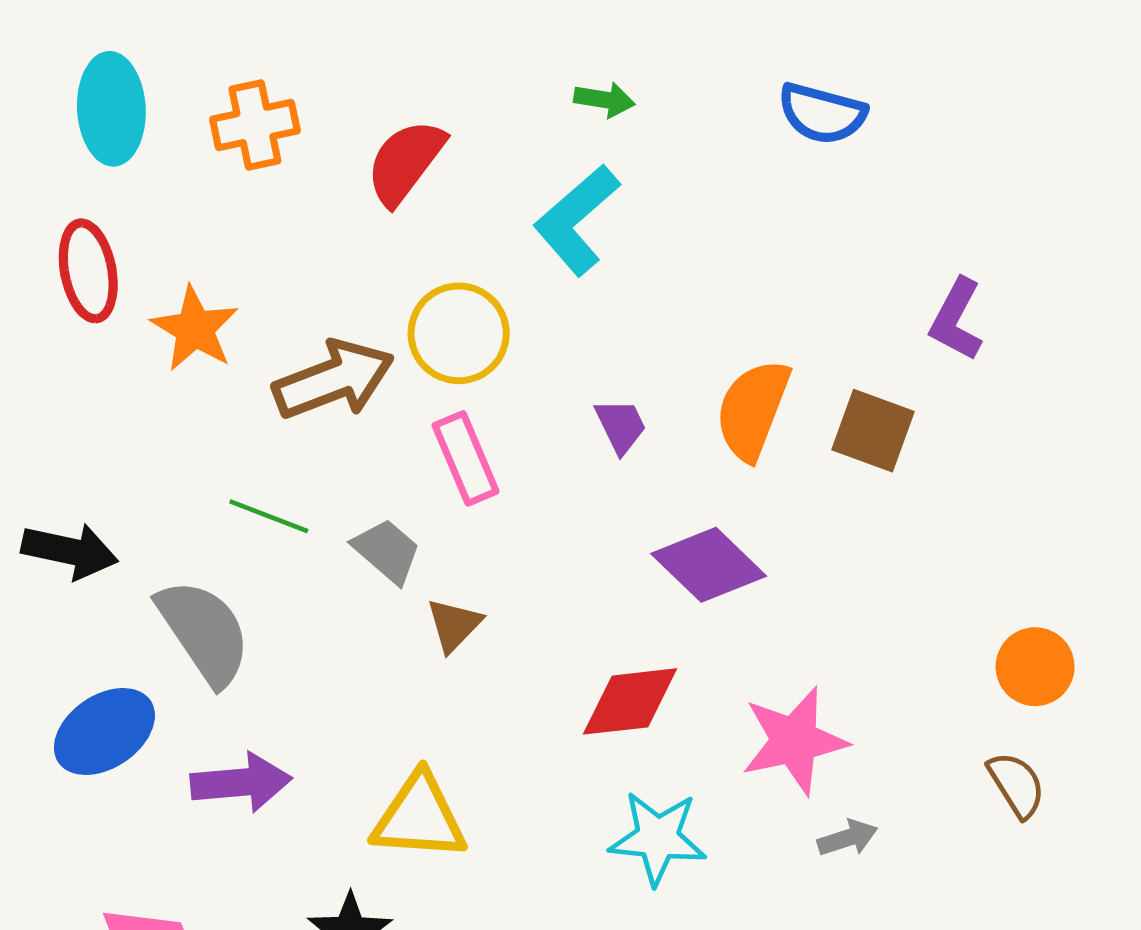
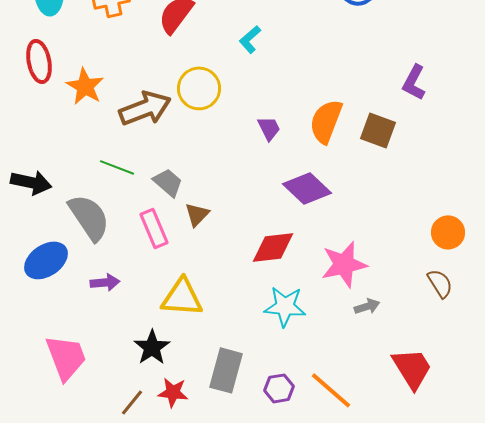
cyan L-shape: (577, 220) -> (250, 39), size x0.6
pink rectangle: (466, 458) -> (154, 228), moved
purple arrow: (241, 782) -> (105, 282), size x0.7

